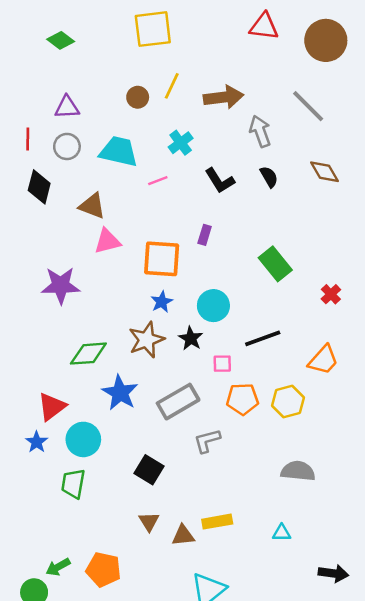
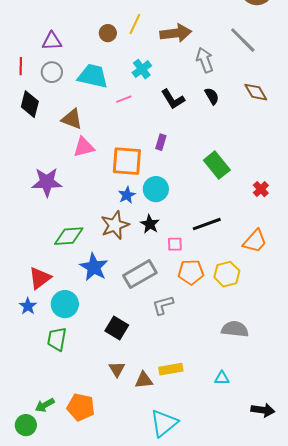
cyan circle: (213, 306) -> (156, 189), moved

